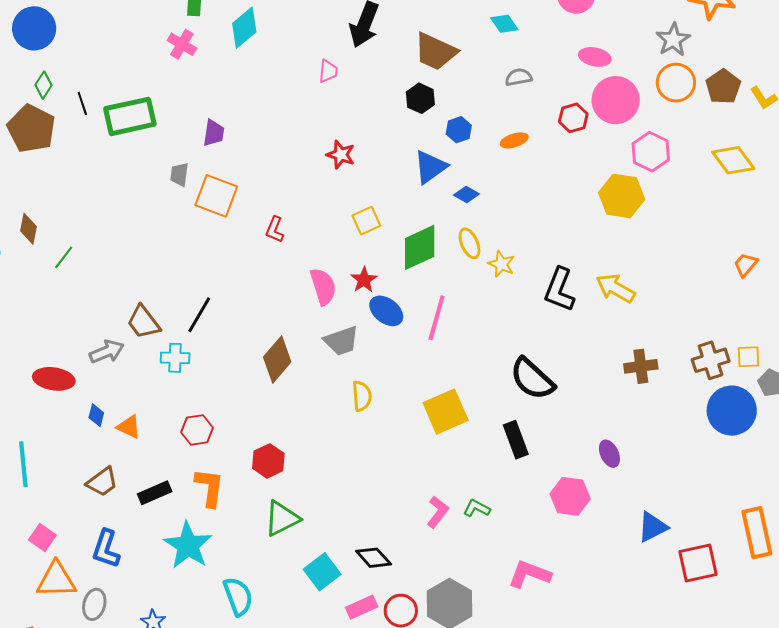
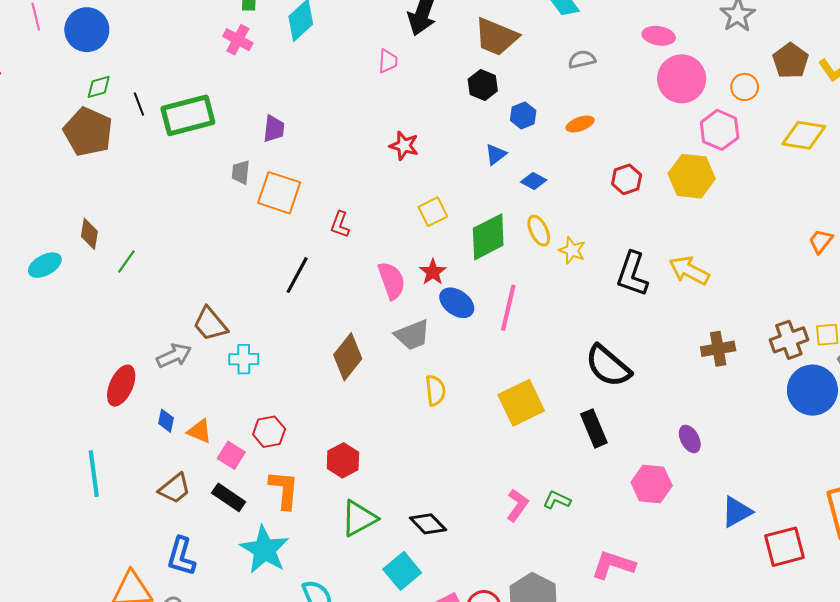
orange circle: (676, 83) -> (745, 87), moved, size x0.7
green diamond: (43, 85) -> (99, 87), turned 44
red hexagon: (573, 118) -> (627, 179), moved
yellow diamond: (733, 160) -> (804, 135), turned -42
blue triangle: (430, 167) -> (496, 154), size x0.6
black line: (199, 315) -> (297, 275), moved
red ellipse: (54, 379) -> (121, 386), turned -72
black rectangle: (155, 493) -> (229, 497), turned 60
pink square: (42, 537) -> (231, 455), moved
black diamond: (374, 558) -> (428, 524), moved

